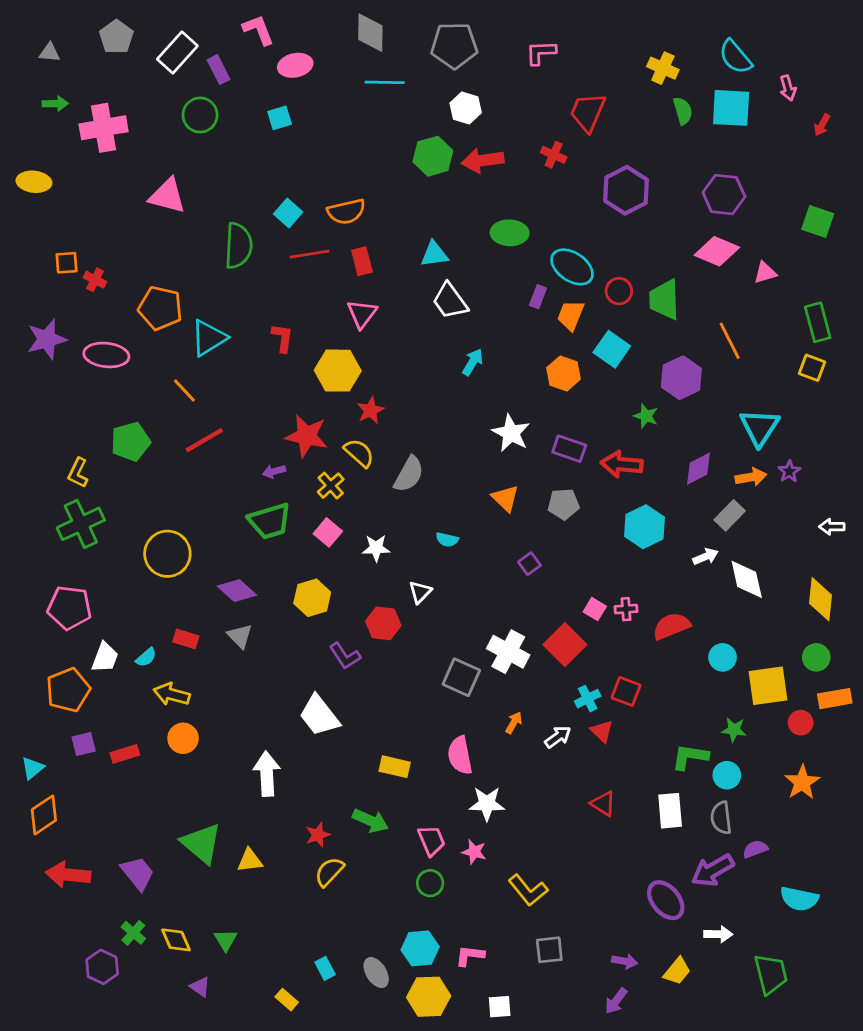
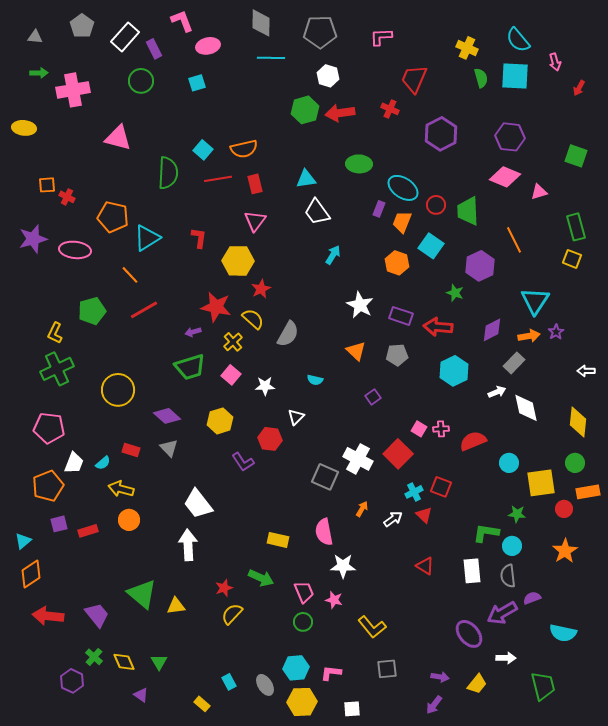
white trapezoid: (319, 716) -> (198, 504), moved

